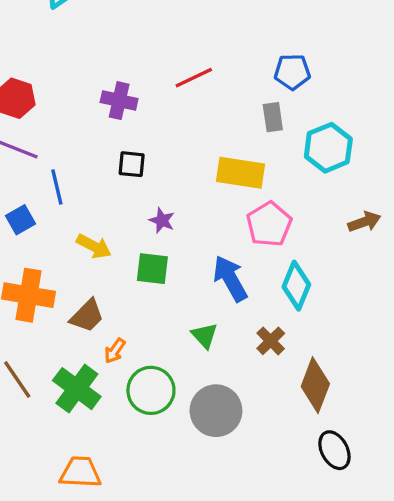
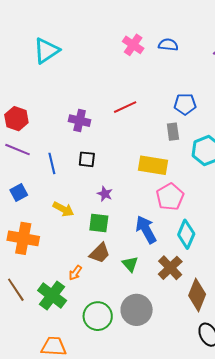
blue line: (57, 187) -> (52, 163), moved
brown trapezoid: (87, 316) -> (100, 253), moved
brown cross: (271, 341) -> (170, 268), size x1.4
green circle: (151, 390) -> (98, 316), moved

